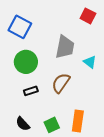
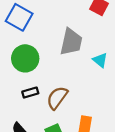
brown semicircle: (61, 83) -> (57, 98), moved

